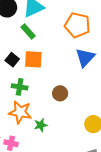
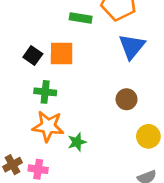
green rectangle: (28, 32) -> (81, 18), moved, turned -35
brown circle: (60, 93) -> (127, 99), moved

